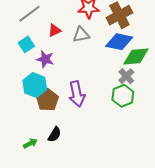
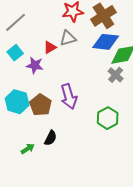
red triangle: (55, 30) -> (50, 47), moved
cyan hexagon: (35, 85) -> (17, 102), moved
green hexagon: (123, 96) -> (108, 118), moved

